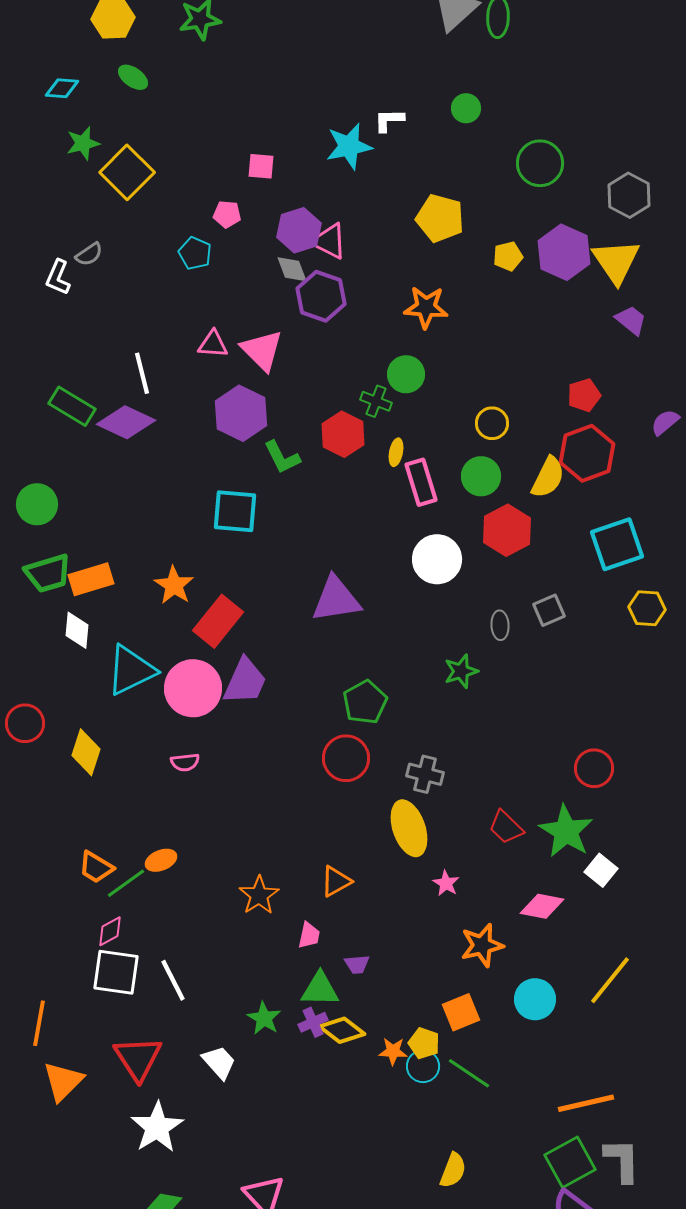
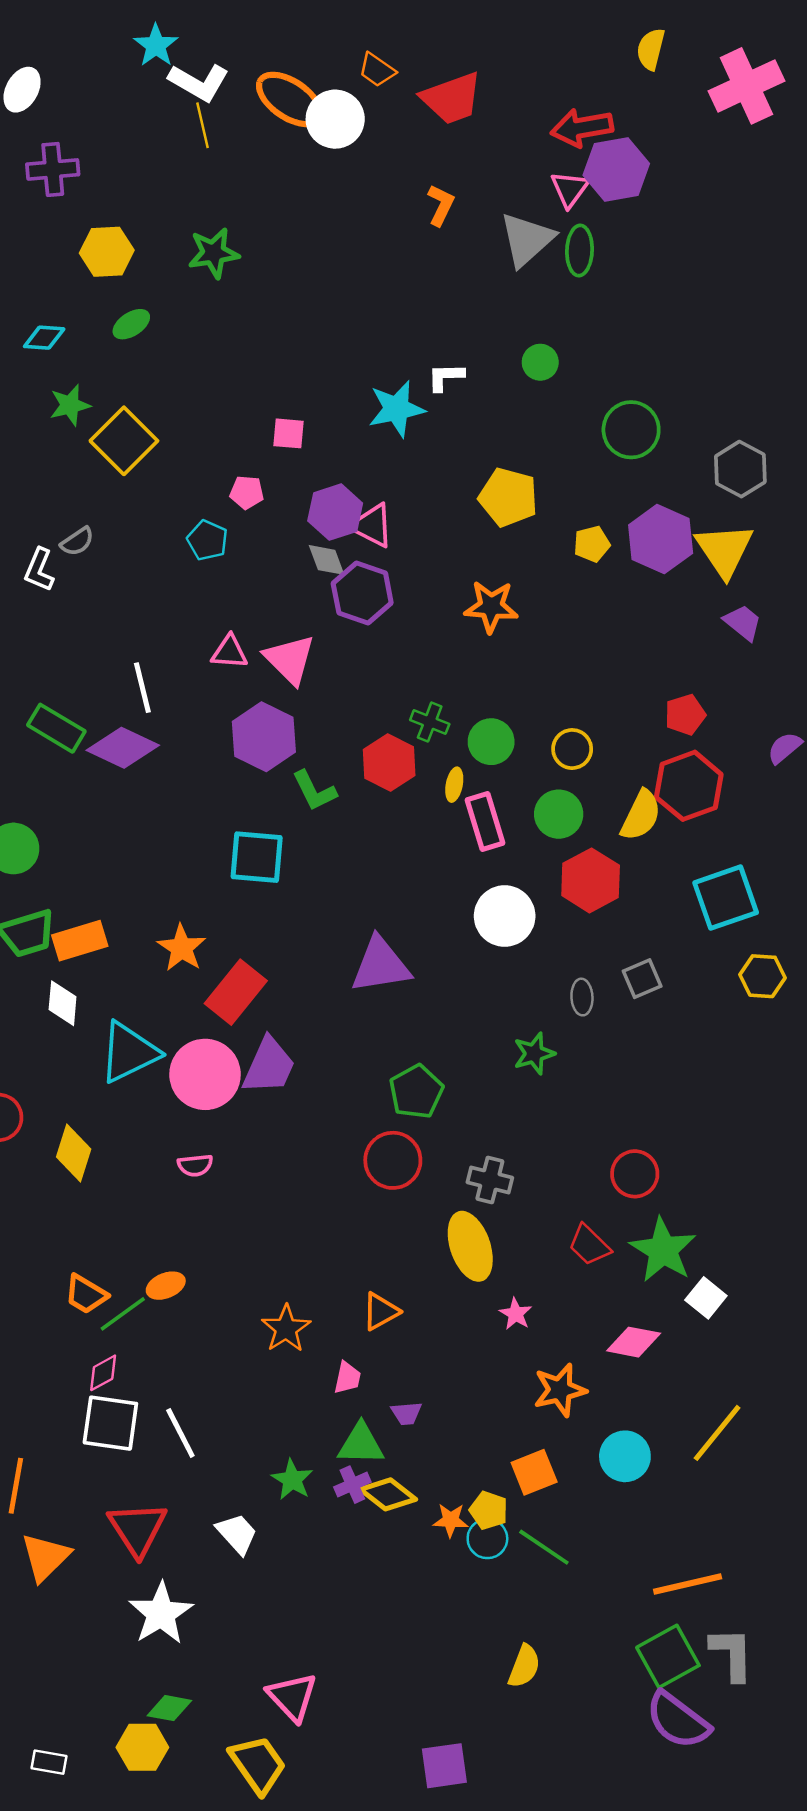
green ellipse: (133, 77) -> (131, 324), turned -68
green circle: (406, 374) -> (491, 742), moved
red circle: (594, 768) -> (635, 1174), moved

